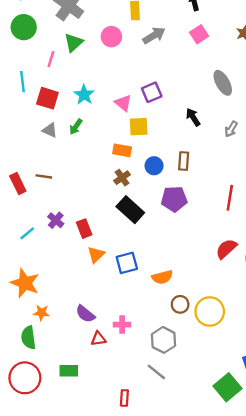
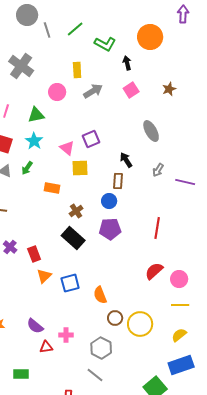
green triangle: (73, 43) -> (36, 115), moved, turned 30
orange rectangle: (122, 150) -> (52, 188), moved
brown rectangle: (184, 161) -> (118, 181), moved
blue circle: (154, 166) -> (109, 201), moved
brown cross: (122, 178) -> (76, 211), moved
orange semicircle: (162, 277) -> (100, 295), turned 84

